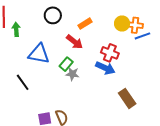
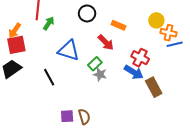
orange rectangle: (85, 24) -> (118, 25), turned 48
yellow circle: (122, 24) -> (156, 20), moved
green arrow: (16, 29) -> (49, 23), turned 32
brown rectangle: (127, 98) -> (154, 87), moved

